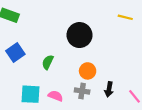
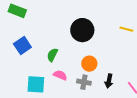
yellow line: (125, 17) -> (126, 29), moved
pink semicircle: (56, 96) -> (60, 75), moved

